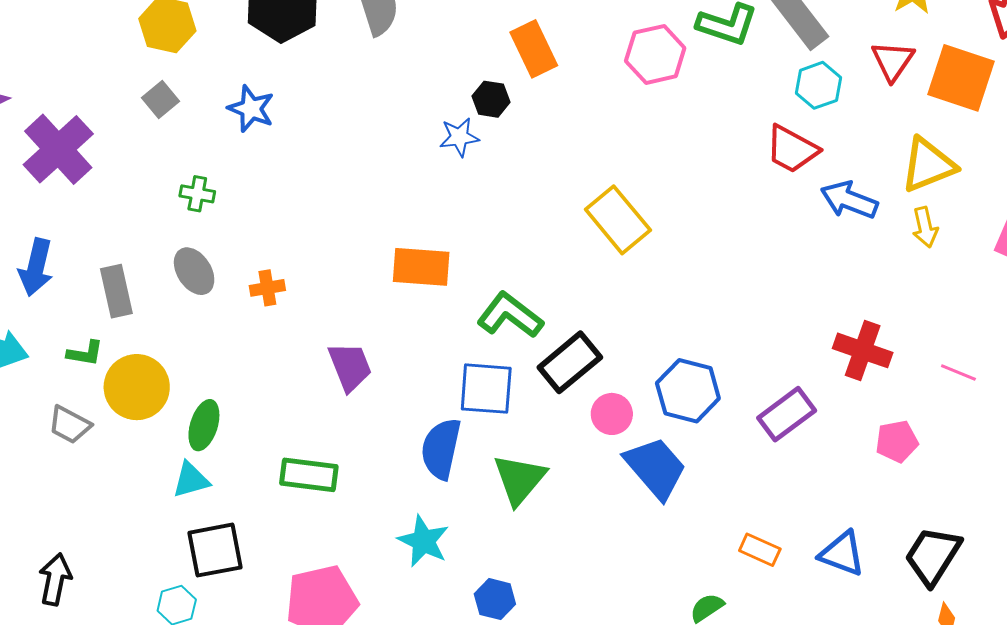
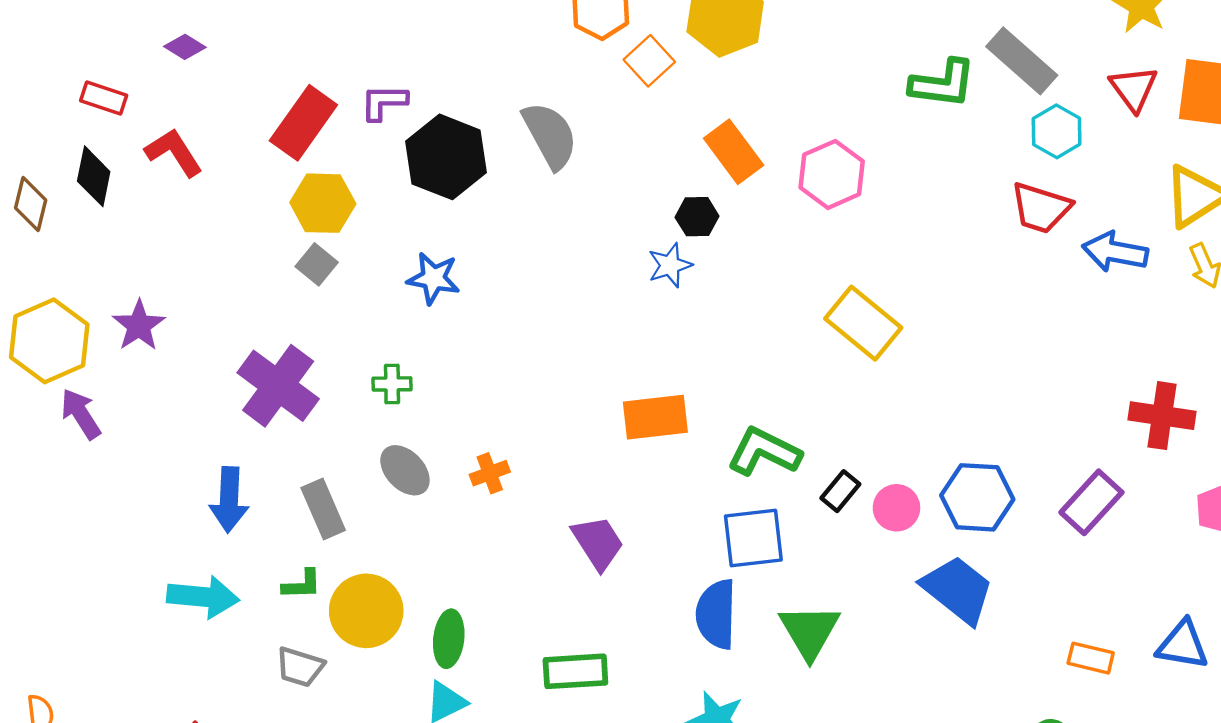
pink hexagon: (655, 54) -> (832, 174), moved
gray square: (160, 100) -> (317, 264), moved
purple cross: (58, 149) -> (278, 386), moved
black rectangle: (570, 362) -> (840, 491), size x0.6
pink circle: (612, 414) -> (896, 508), moved

